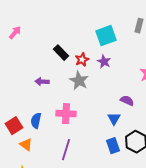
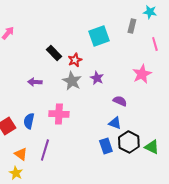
purple star: (104, 62) -> (97, 78), moved
blue triangle: (114, 119) -> (115, 123), moved, turned -40
orange triangle: (26, 145) -> (21, 154), moved
purple line: (66, 150) -> (45, 150), moved

